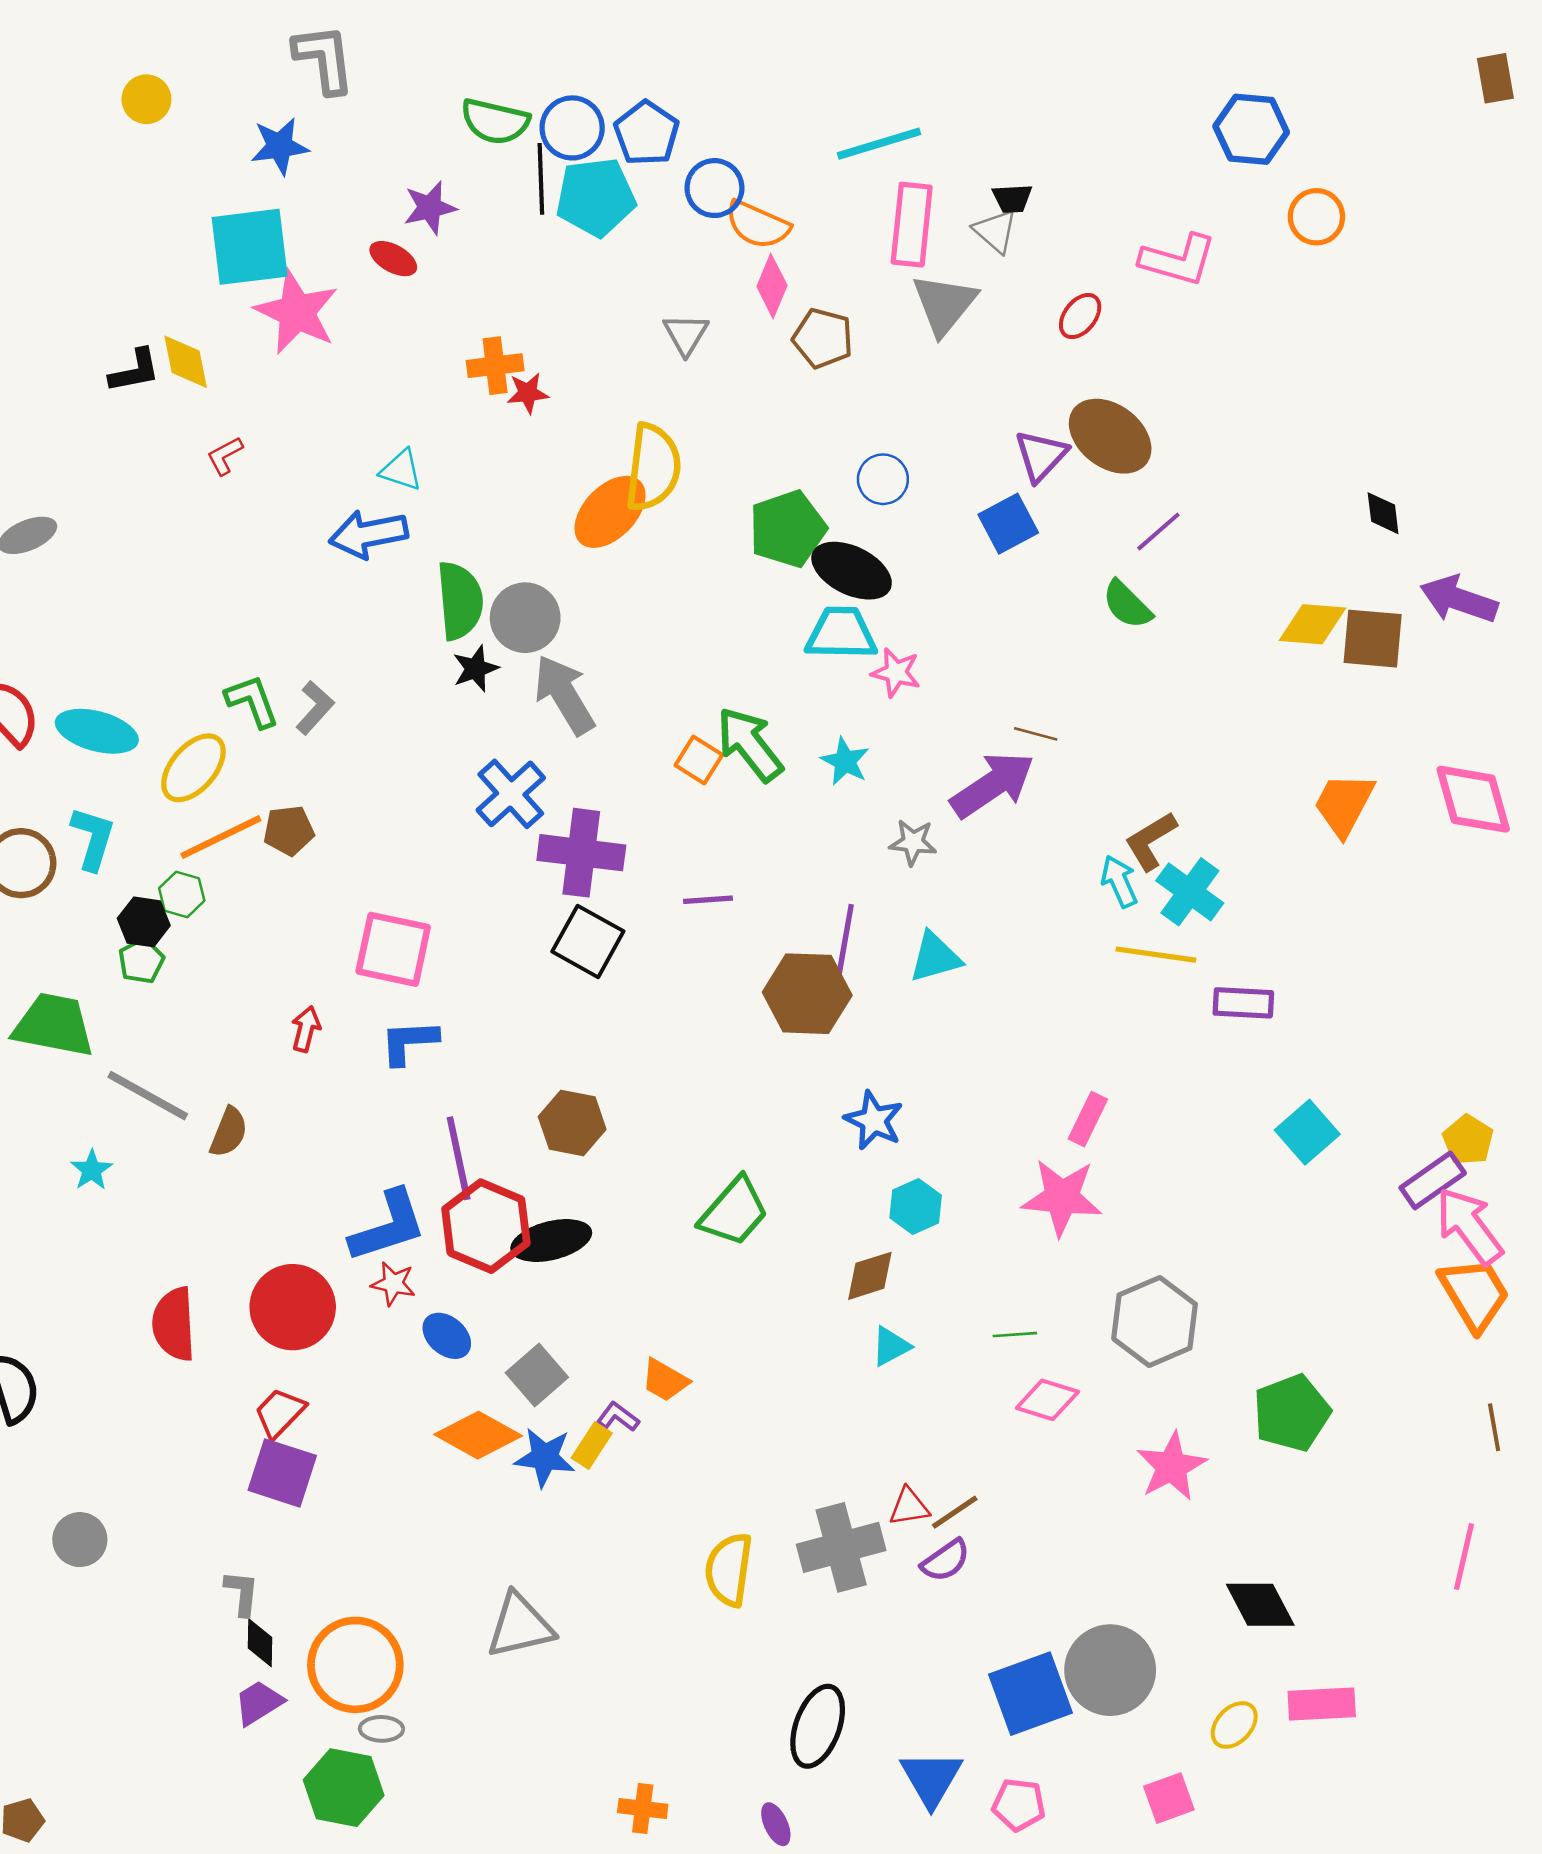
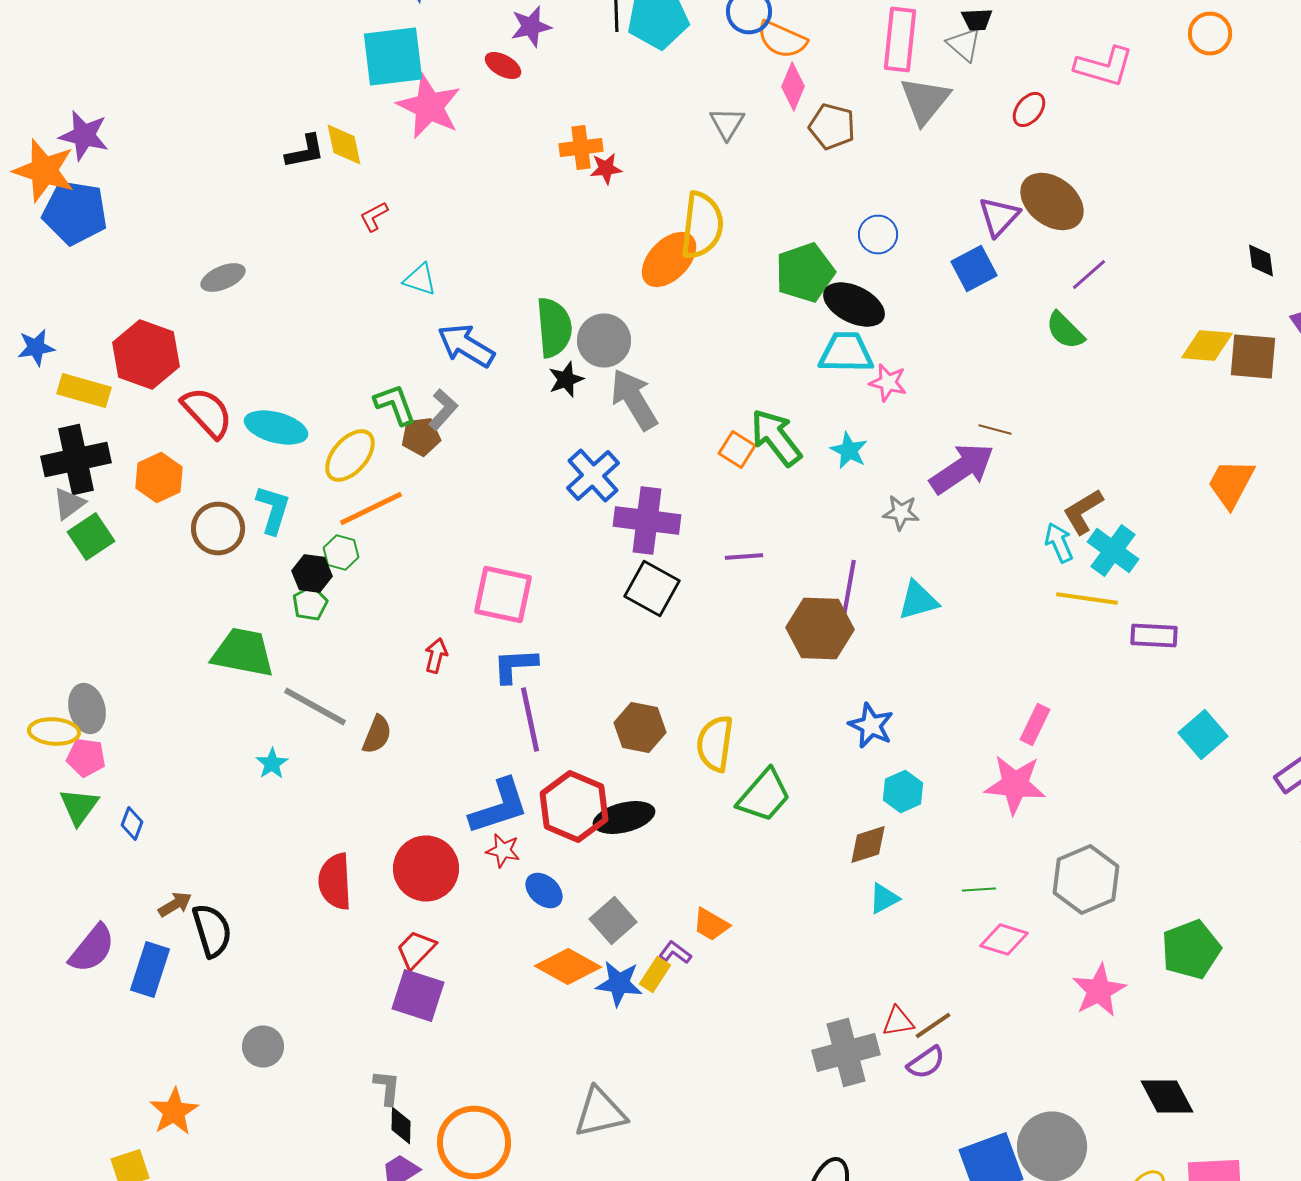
cyan triangle: (401, 470) -> (420, 280), moved
blue arrow: (368, 534) -> (466, 346), moved, turned 42
brown pentagon: (289, 830) -> (421, 436), moved
purple line: (459, 1158) -> (530, 720), moved
yellow semicircle: (729, 1570) -> (715, 744), moved

